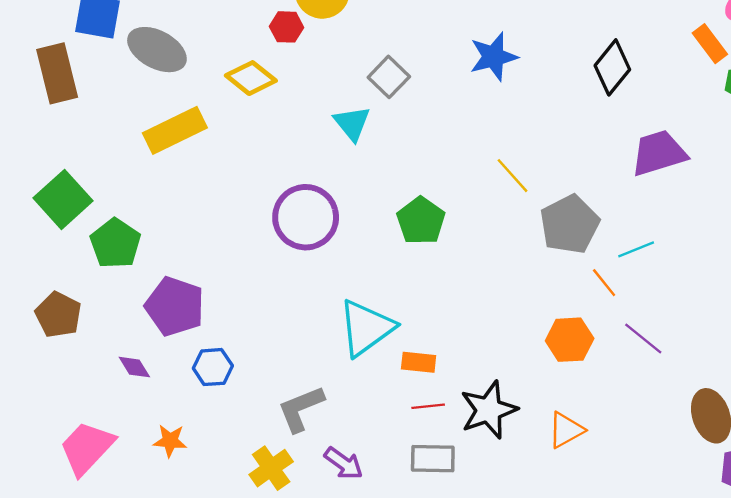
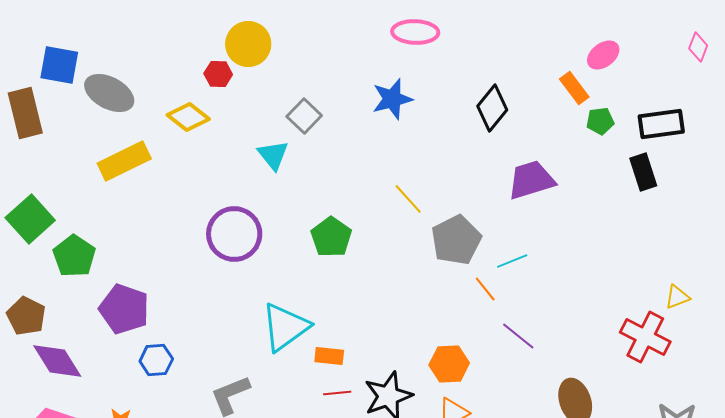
orange hexagon: (570, 340) -> (449, 364), moved
purple diamond: (134, 367) -> (57, 361), moved, size x1.8

